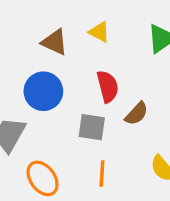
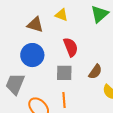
brown semicircle: (137, 114) -> (95, 72), moved
orange line: (102, 174) -> (64, 100), moved

